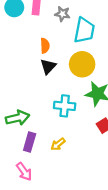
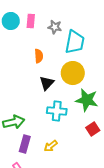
black triangle: (48, 66) -> (47, 83), moved

